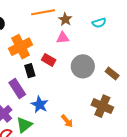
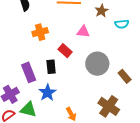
brown star: (65, 19) -> (102, 11), moved
orange cross: (21, 47) -> (40, 32), size x0.7
black rectangle: (30, 71) -> (51, 67), moved
green triangle: (24, 125) -> (28, 109), turned 42

